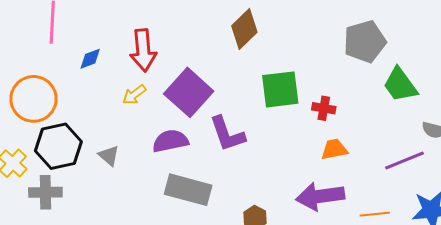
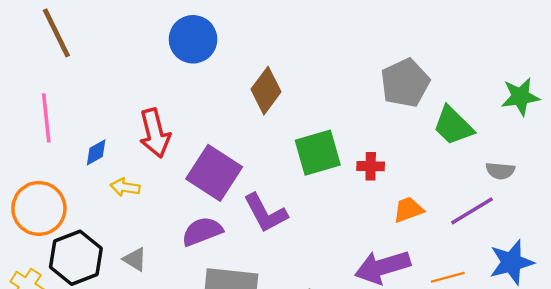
yellow arrow: (134, 95) -> (125, 187), moved, turned 55
orange trapezoid: (334, 149) -> (408, 210), moved

